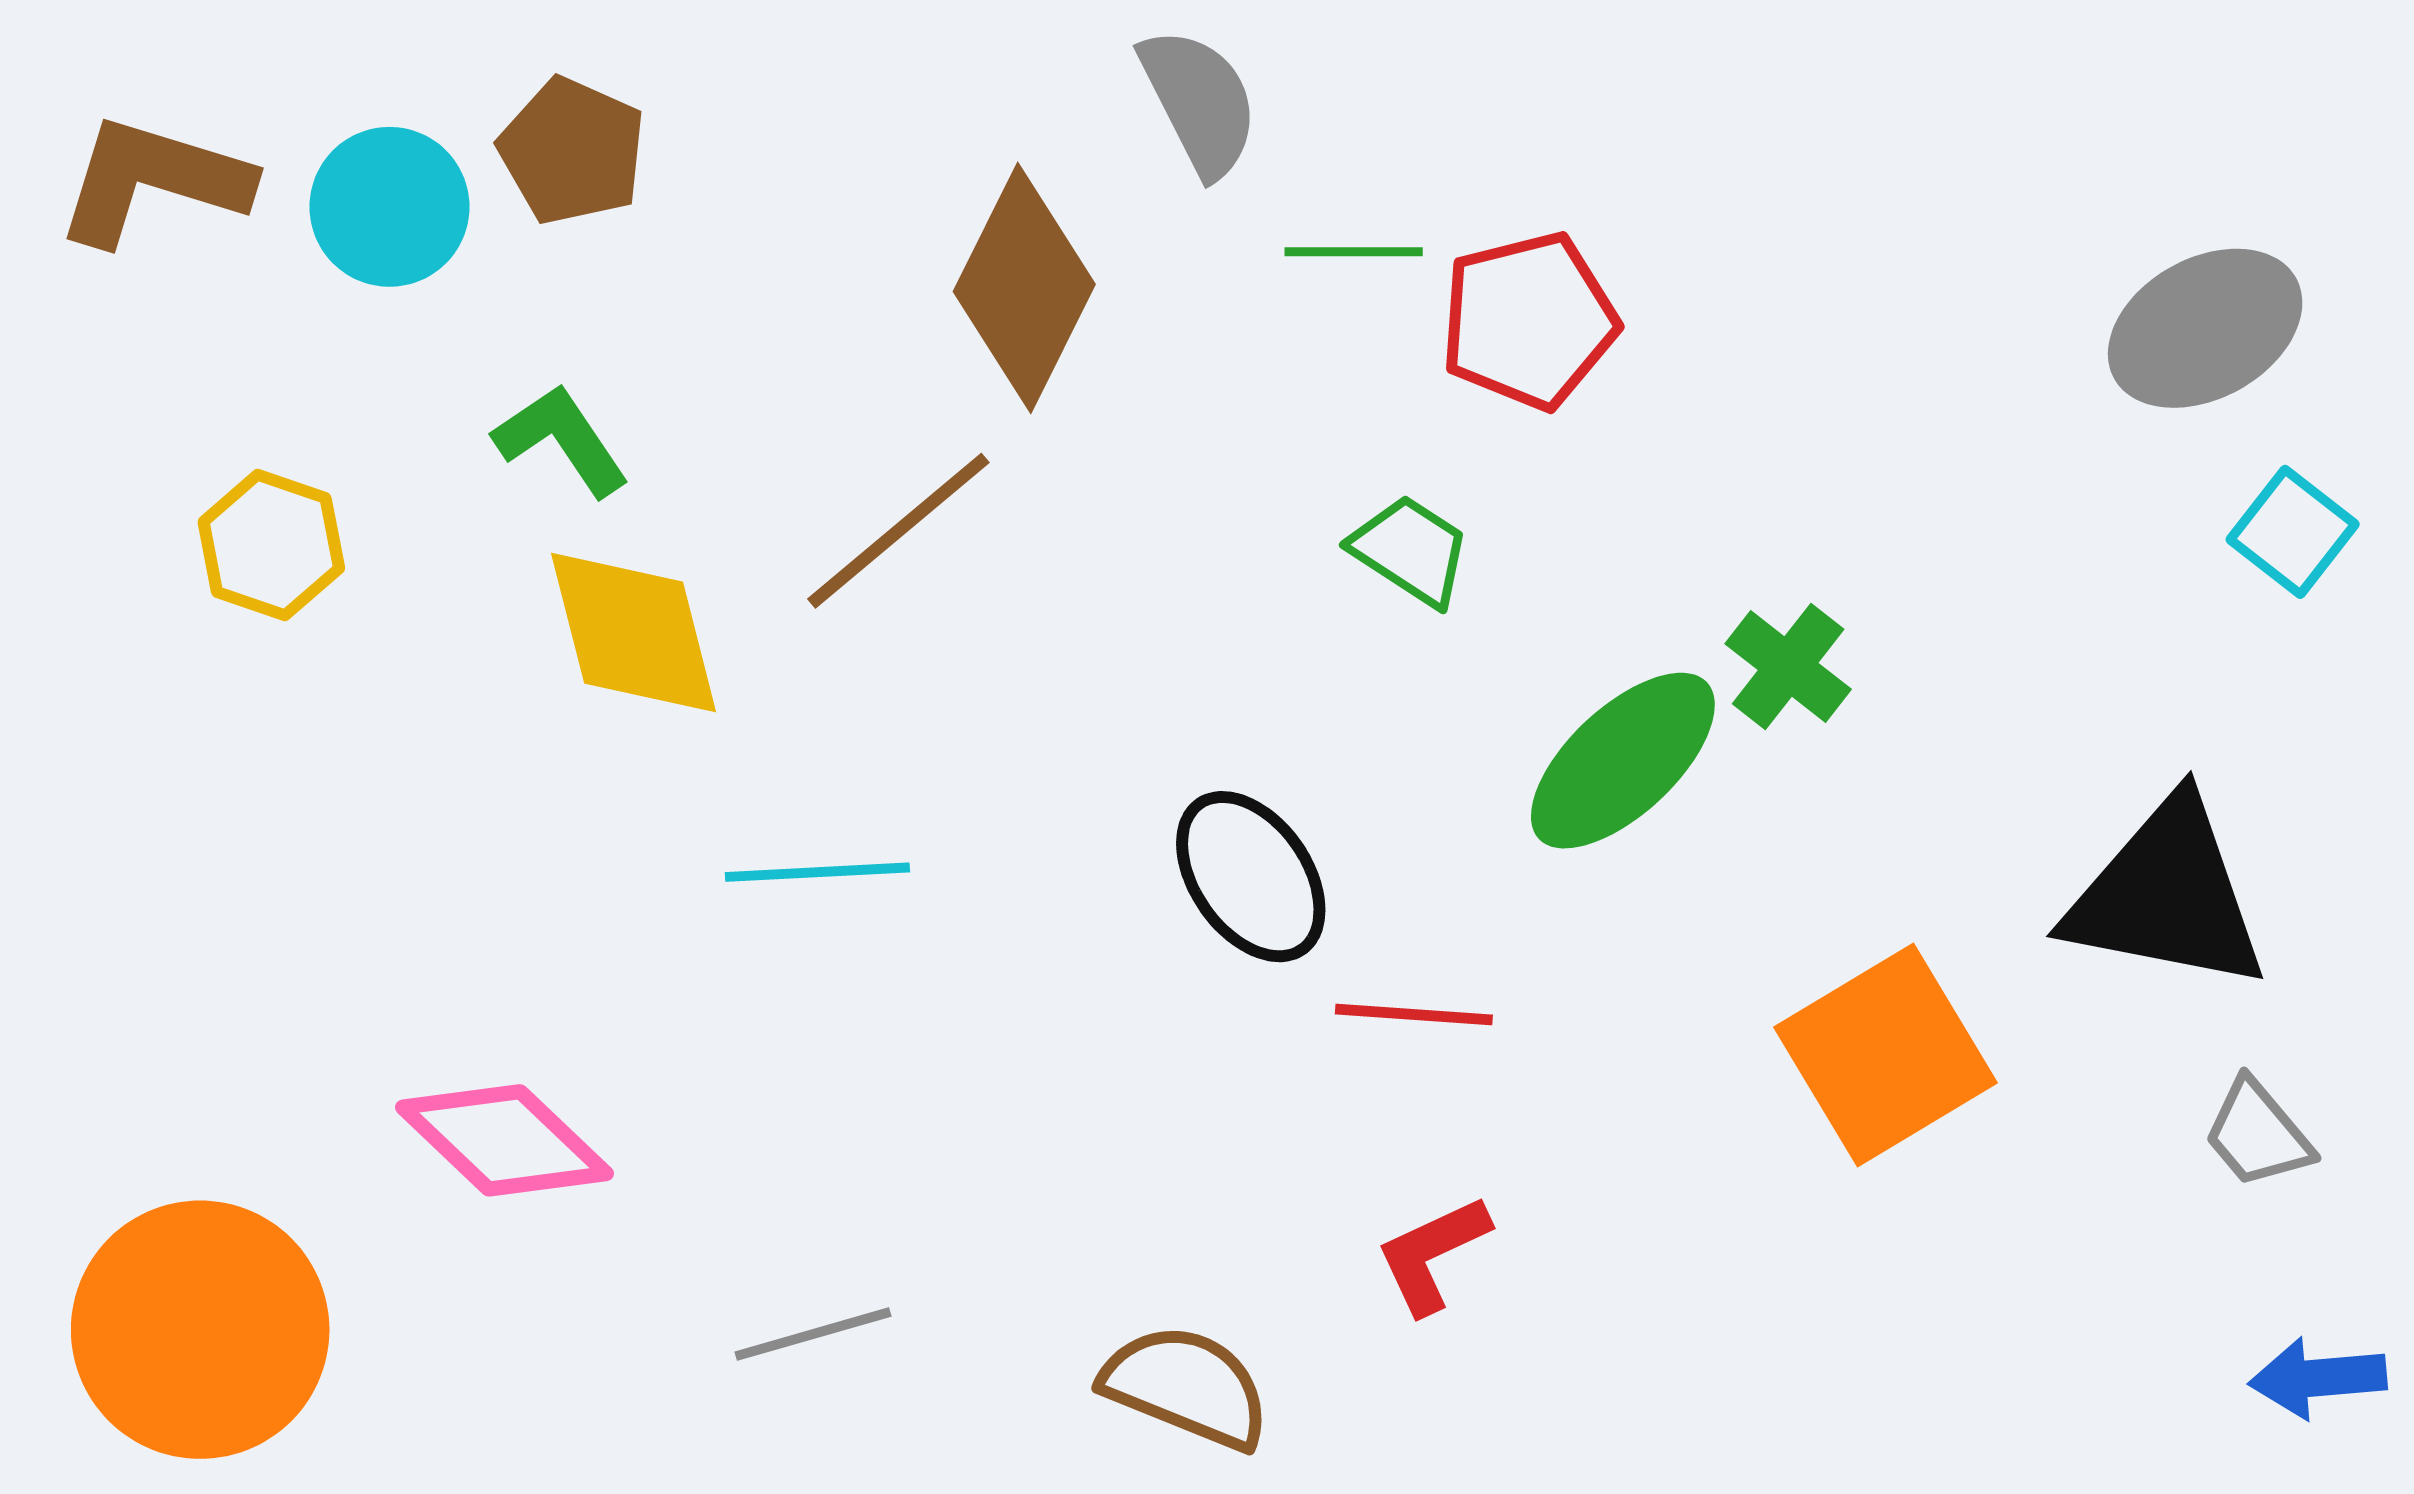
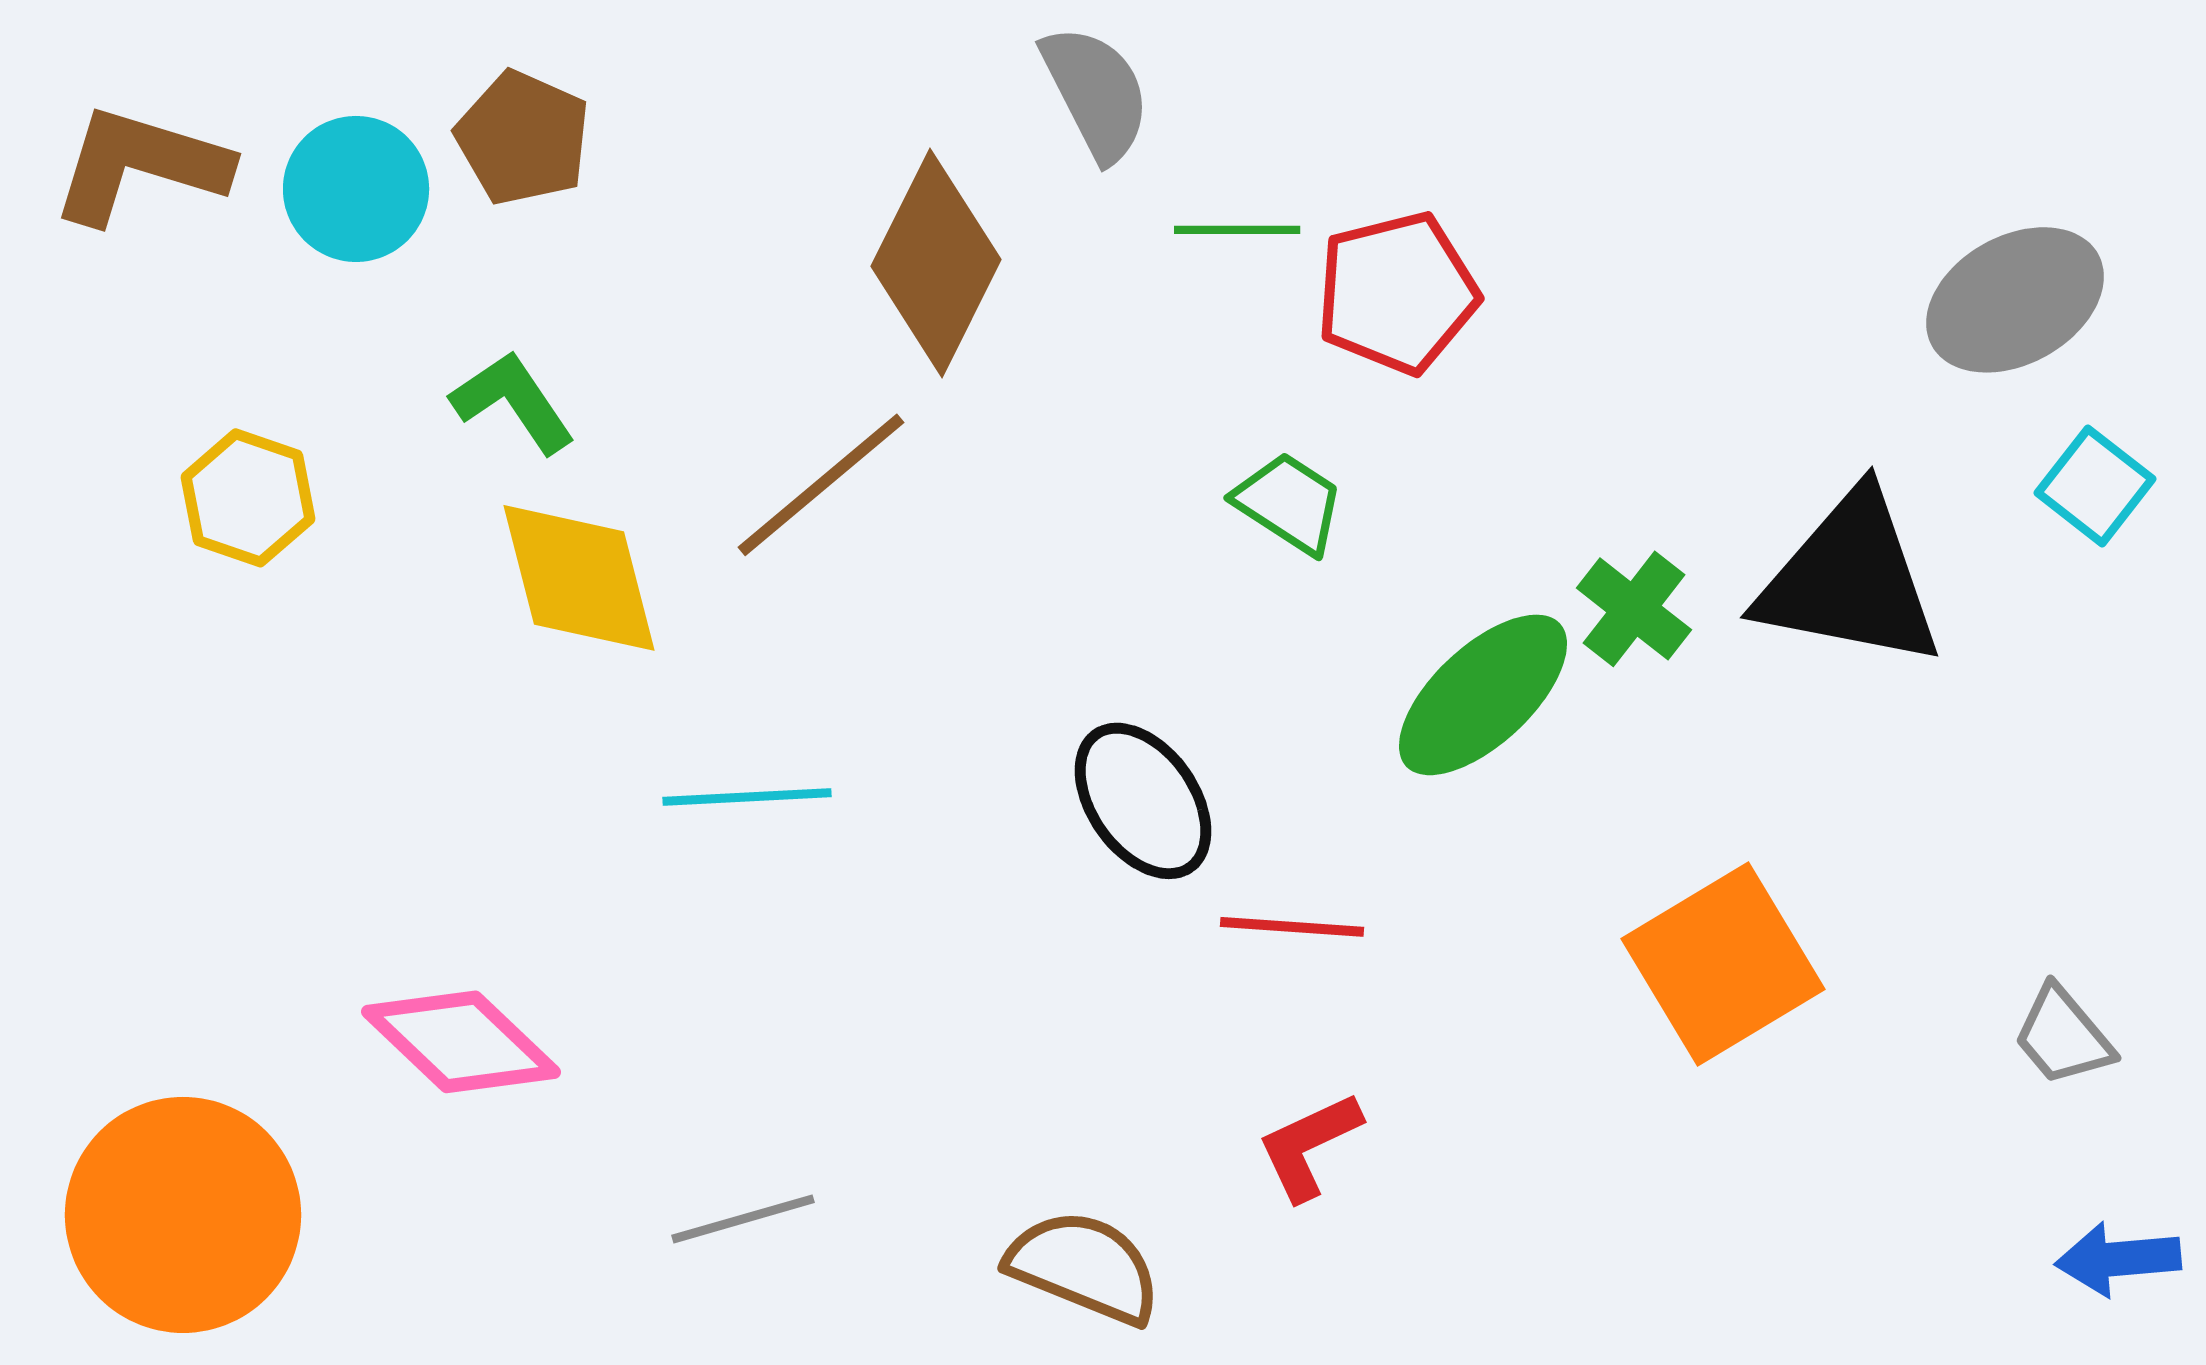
black triangle: (2167, 895) -> (1850, 580), moved

